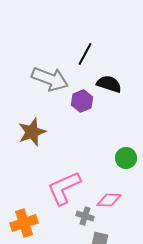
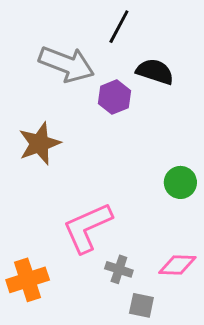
pink diamond: (109, 200) -> (177, 265), moved

